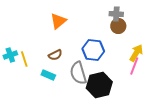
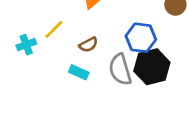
yellow line: (24, 59) -> (54, 29), moved, turned 63
black hexagon: (99, 85) -> (152, 67), moved

